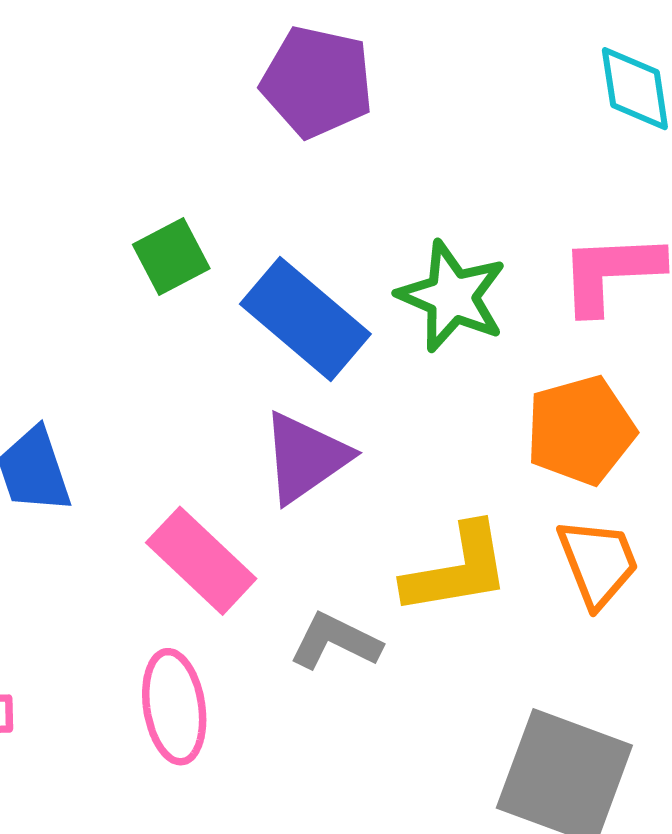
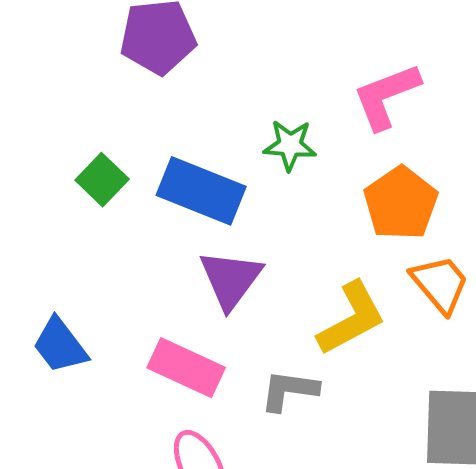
green star: (452, 296) -> (290, 145), size x0.7

